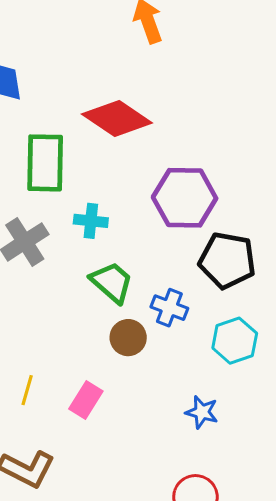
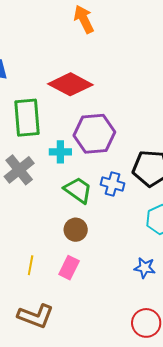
purple hexagon: (185, 198) -> (94, 134), moved
blue cross: (169, 308) -> (112, 184), moved
brown circle: (128, 338) -> (76, 230), moved

